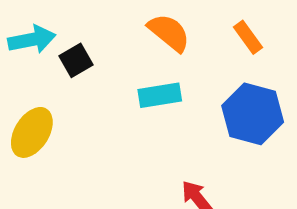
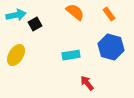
cyan rectangle: (160, 95) -> (71, 55), moved

